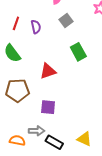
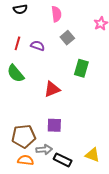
purple semicircle: (36, 27) -> (38, 46), turned -56
green rectangle: (78, 52) -> (81, 68), turned 48
brown pentagon: (17, 90) -> (24, 136), moved

